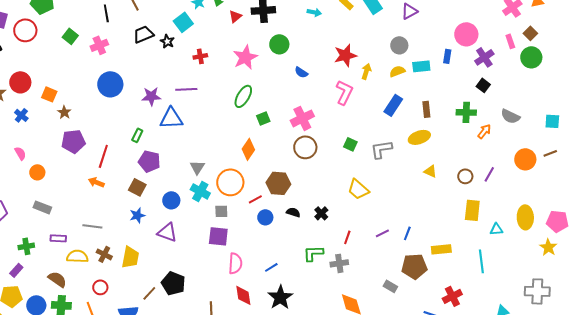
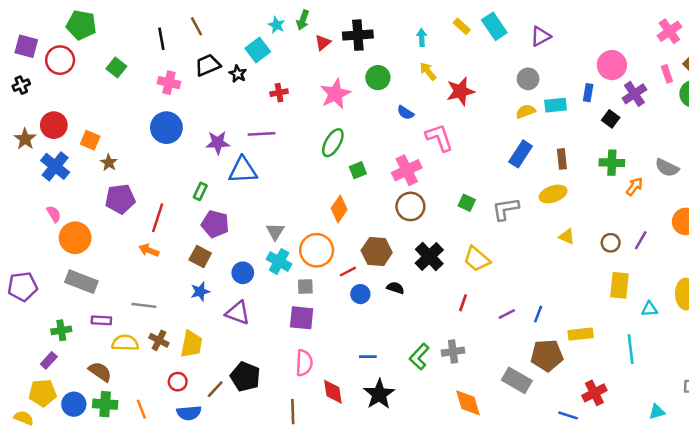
cyan arrow: (314, 12) -> (422, 38), turned -104
pink cross: (99, 45) -> (169, 83), moved, turned 36
yellow arrow: (366, 71) -> (428, 71), moved, turned -56
black square: (483, 85) -> (611, 119), moved
pink L-shape: (344, 92) -> (439, 138), moved, turned -45
blue cross: (21, 115) -> (55, 166), size x1.6
orange circle: (37, 172) -> (75, 238), size x1.6
gray rectangle: (42, 207) -> (81, 282), size x1.4
black cross: (321, 213) -> (429, 257), moved, size x1.6
red line: (347, 237) -> (463, 303), moved
green L-shape: (313, 253) -> (419, 357), moved, turned -45
pink semicircle: (235, 263) -> (304, 363), moved
blue line: (271, 267) -> (368, 357), turned 32
gray rectangle: (390, 286) -> (517, 380), size x1.6
red circle: (100, 287) -> (178, 382), moved

